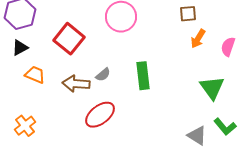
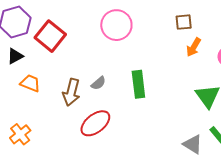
red square: (69, 39) -> (50, 36), moved
brown arrow: (76, 84) -> (71, 92), turned -80

